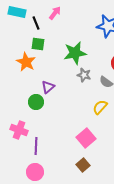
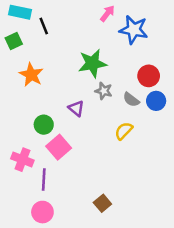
pink arrow: (55, 13) -> (107, 13), moved
green square: (38, 44) -> (14, 41), moved, turned -32
purple triangle: (48, 87) -> (76, 108), moved, turned -40
pink square: (86, 138) -> (59, 147), moved

